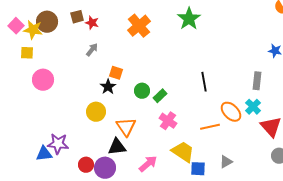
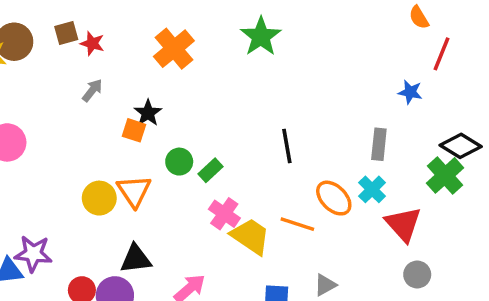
black star: (108, 87) -> (148, 113), moved
orange triangle: (126, 127) -> (134, 191), moved
orange line: (210, 127) -> (297, 224), turned 30
yellow trapezoid: (183, 152) -> (250, 236), moved

